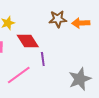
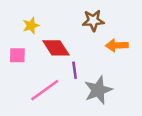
orange arrow: (81, 23) -> (117, 45), moved
gray star: (80, 79) -> (98, 90), moved

